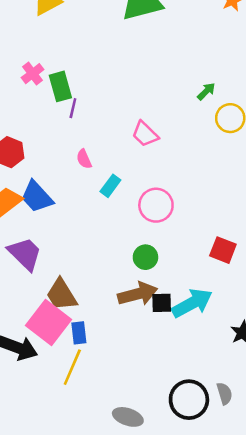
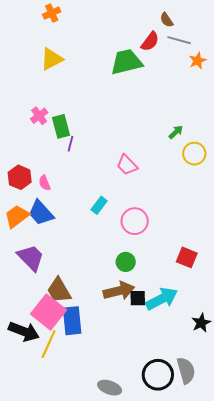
pink semicircle: (84, 159) -> (45, 183), moved
blue rectangle: (79, 333) -> (72, 321), size x1.6
yellow line: (72, 367) -> (49, 344), moved
gray semicircle: (224, 394) -> (186, 370), size x1.5

